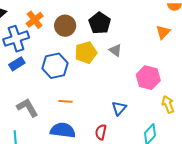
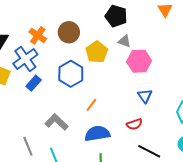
black pentagon: (100, 23) -> (116, 16), moved
pink hexagon: (148, 78) -> (139, 61), moved
orange line: (65, 101) -> (91, 105), turned -40
red semicircle: (101, 132) -> (134, 124), turned -105

